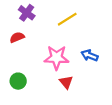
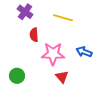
yellow line: (67, 19) -> (63, 18), turned 48
red semicircle: (17, 37) -> (34, 35), moved, turned -72

